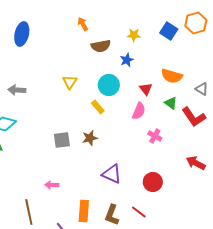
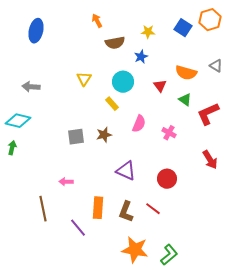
gray triangle: (202, 89) -> (216, 66), moved
pink semicircle: (139, 111) -> (139, 124), moved
red L-shape: (194, 117) -> (208, 114), turned 100
red arrow: (196, 163) -> (210, 160), turned -150

